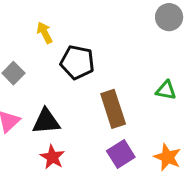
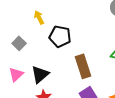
black triangle: (46, 121) -> (40, 74), turned -36

